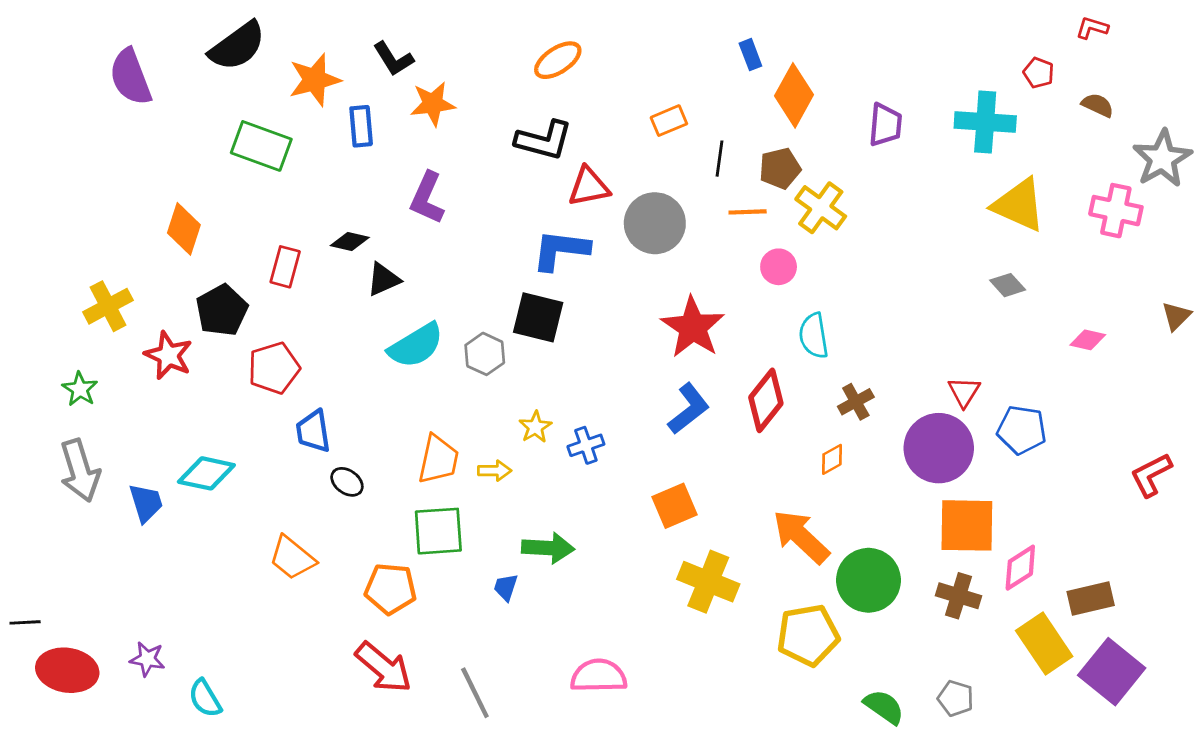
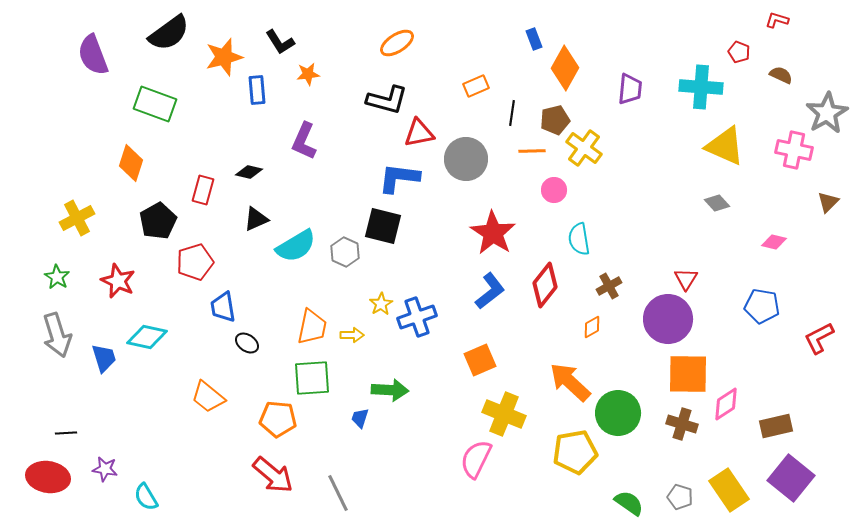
orange star: (433, 104) -> (308, 74), size x0.7
green rectangle: (261, 146) -> (155, 104), moved
black triangle: (384, 279) -> (256, 219), moved
brown triangle: (1176, 316) -> (828, 202), moved
red star: (168, 355) -> (118, 281), moved
blue pentagon: (1022, 430) -> (762, 306), moved
blue cross: (586, 445) -> (417, 317), size x1.5
black line: (25, 622) -> (66, 433), moved
yellow rectangle: (1044, 644) -> (729, 490), moved
pink semicircle: (599, 676) -> (476, 459), moved, turned -63

